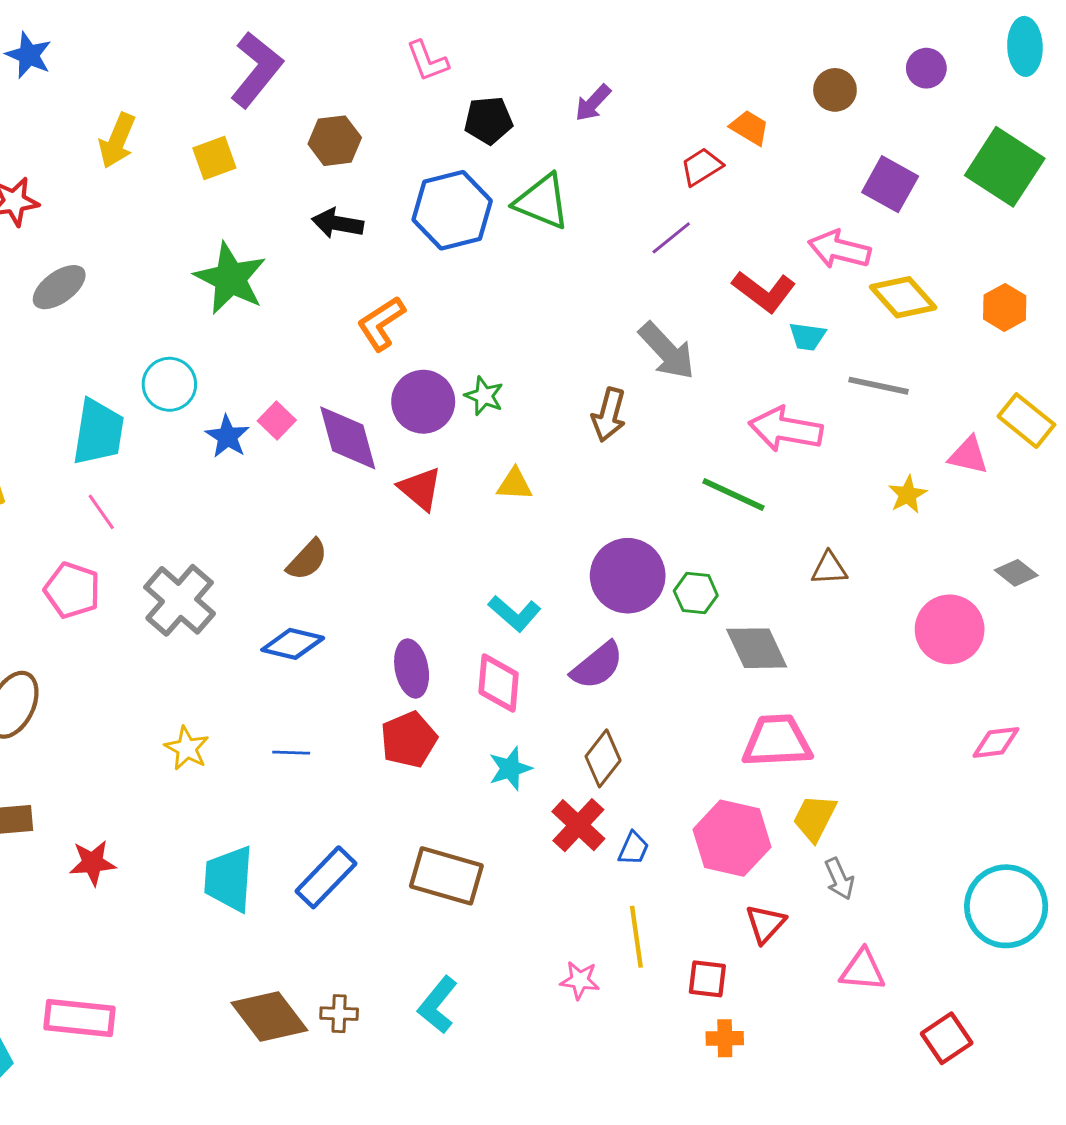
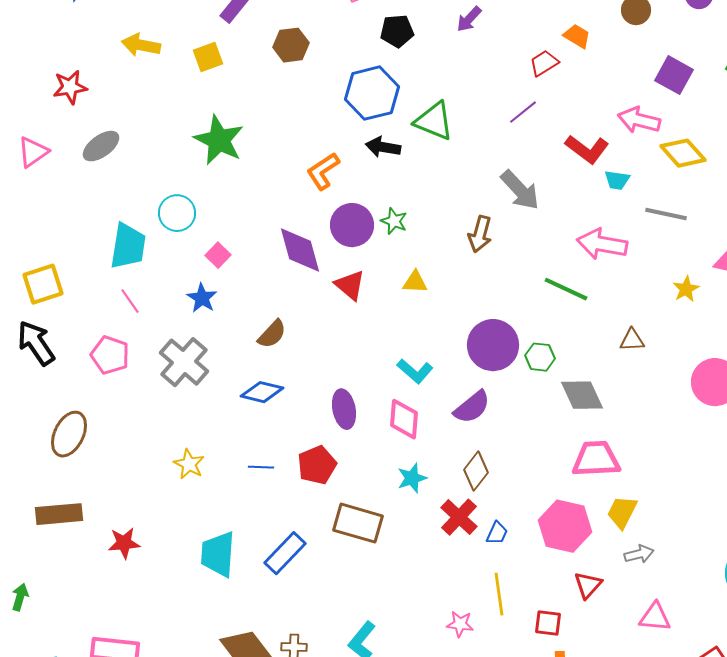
yellow arrow: (117, 141) -> (141, 45), turned 78
green triangle: (542, 202) -> (434, 121), moved
black arrow: (338, 223) -> (383, 147), moved
pink square: (277, 421) -> (218, 255), moved
blue star: (227, 436) -> (202, 298), moved
red pentagon: (409, 740) -> (317, 465), moved
brown rectangle: (446, 876) -> (358, 523), moved
gray arrow: (839, 879) -> (639, 554), turned -80

